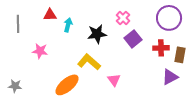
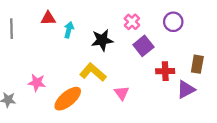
purple circle: (169, 18) -> (173, 22), moved, size x0.7
red cross: (161, 48) -> (165, 71), moved
pink star: (40, 51) -> (37, 83), moved

